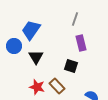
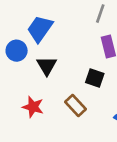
red star: (37, 87) -> (33, 107), moved

